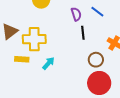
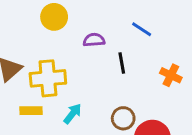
purple semicircle: (76, 14) -> (94, 40), moved, turned -72
brown circle: (96, 60) -> (123, 118), moved

